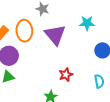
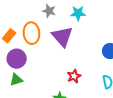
cyan star: (87, 23) -> (78, 13), moved

